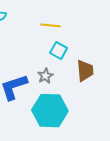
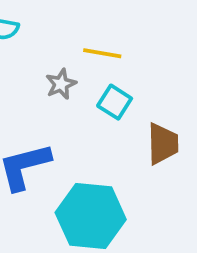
gray star: (45, 76) -> (61, 84), moved

